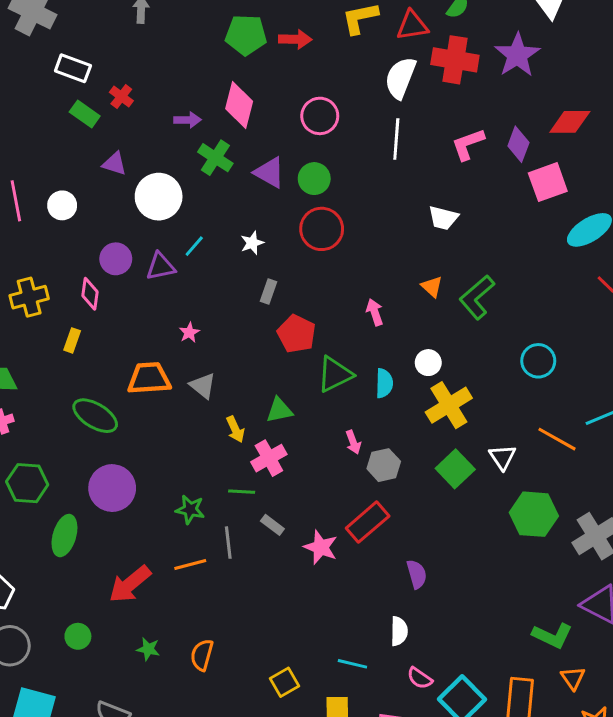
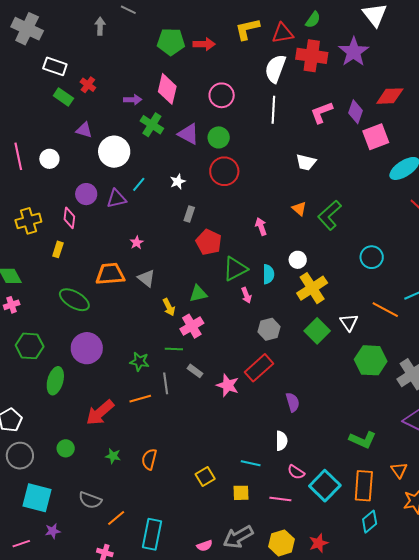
pink arrow: (353, 442) -> (246, 295), moved
green L-shape: (552, 636) -> (363, 440), moved

